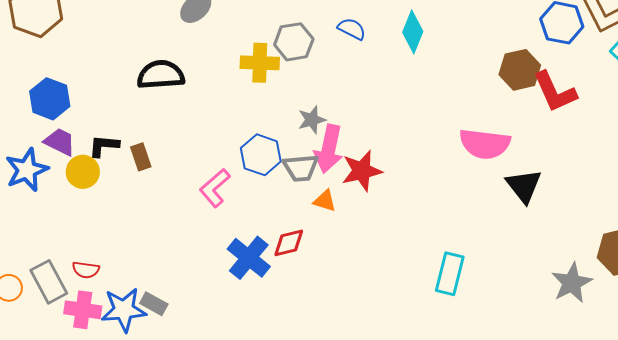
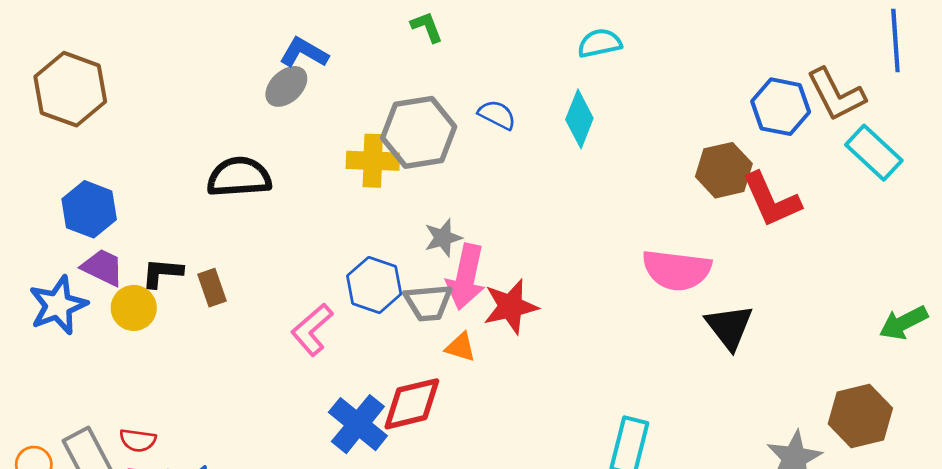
gray hexagon: (294, 42) -> (419, 132), size x1.4
red diamond: (289, 243) -> (412, 404), size x1.4

